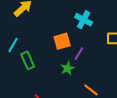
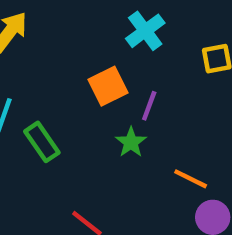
cyan cross: (84, 20) -> (145, 31), turned 36

